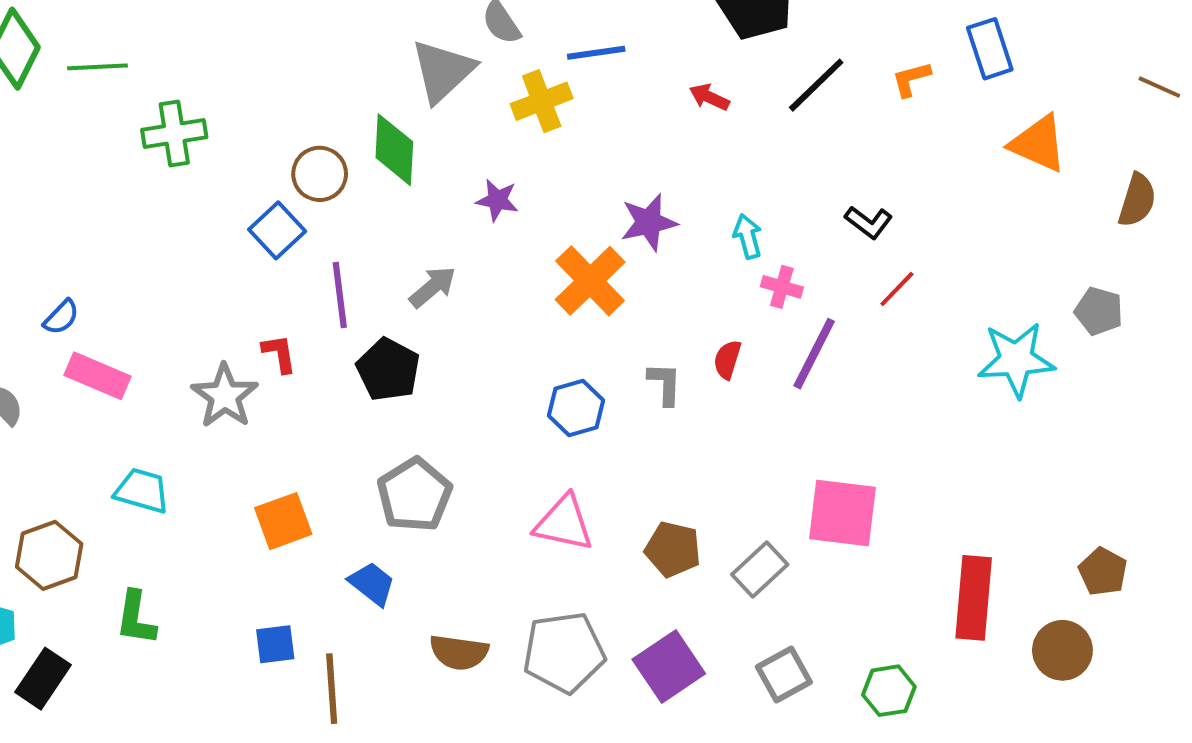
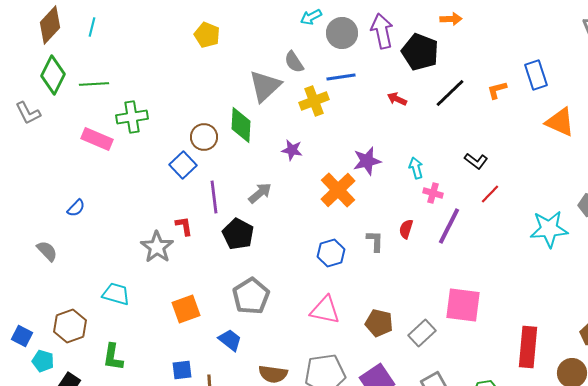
pink rectangle: (98, 376) -> (97, 139), moved

